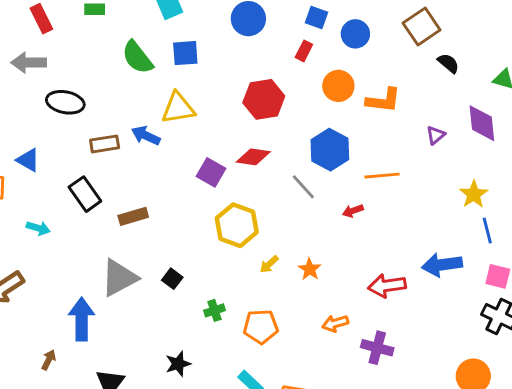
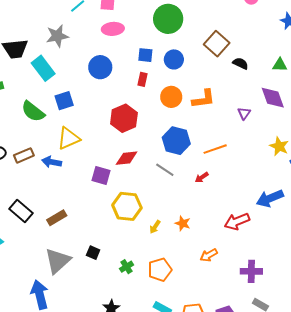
brown rectangle: (105, 144) -> (24, 155), moved
purple cross: (377, 348) -> (251, 271), moved

